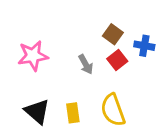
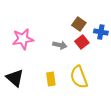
gray arrow: (86, 64) -> (60, 45), turned -48
black triangle: (37, 111) -> (15, 78), moved

